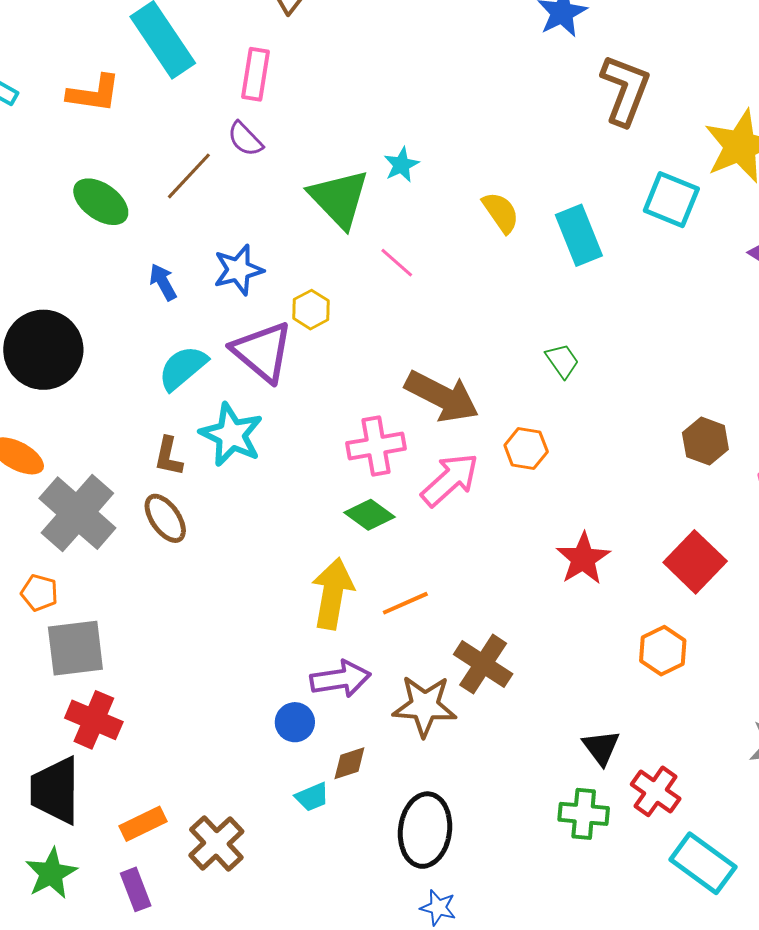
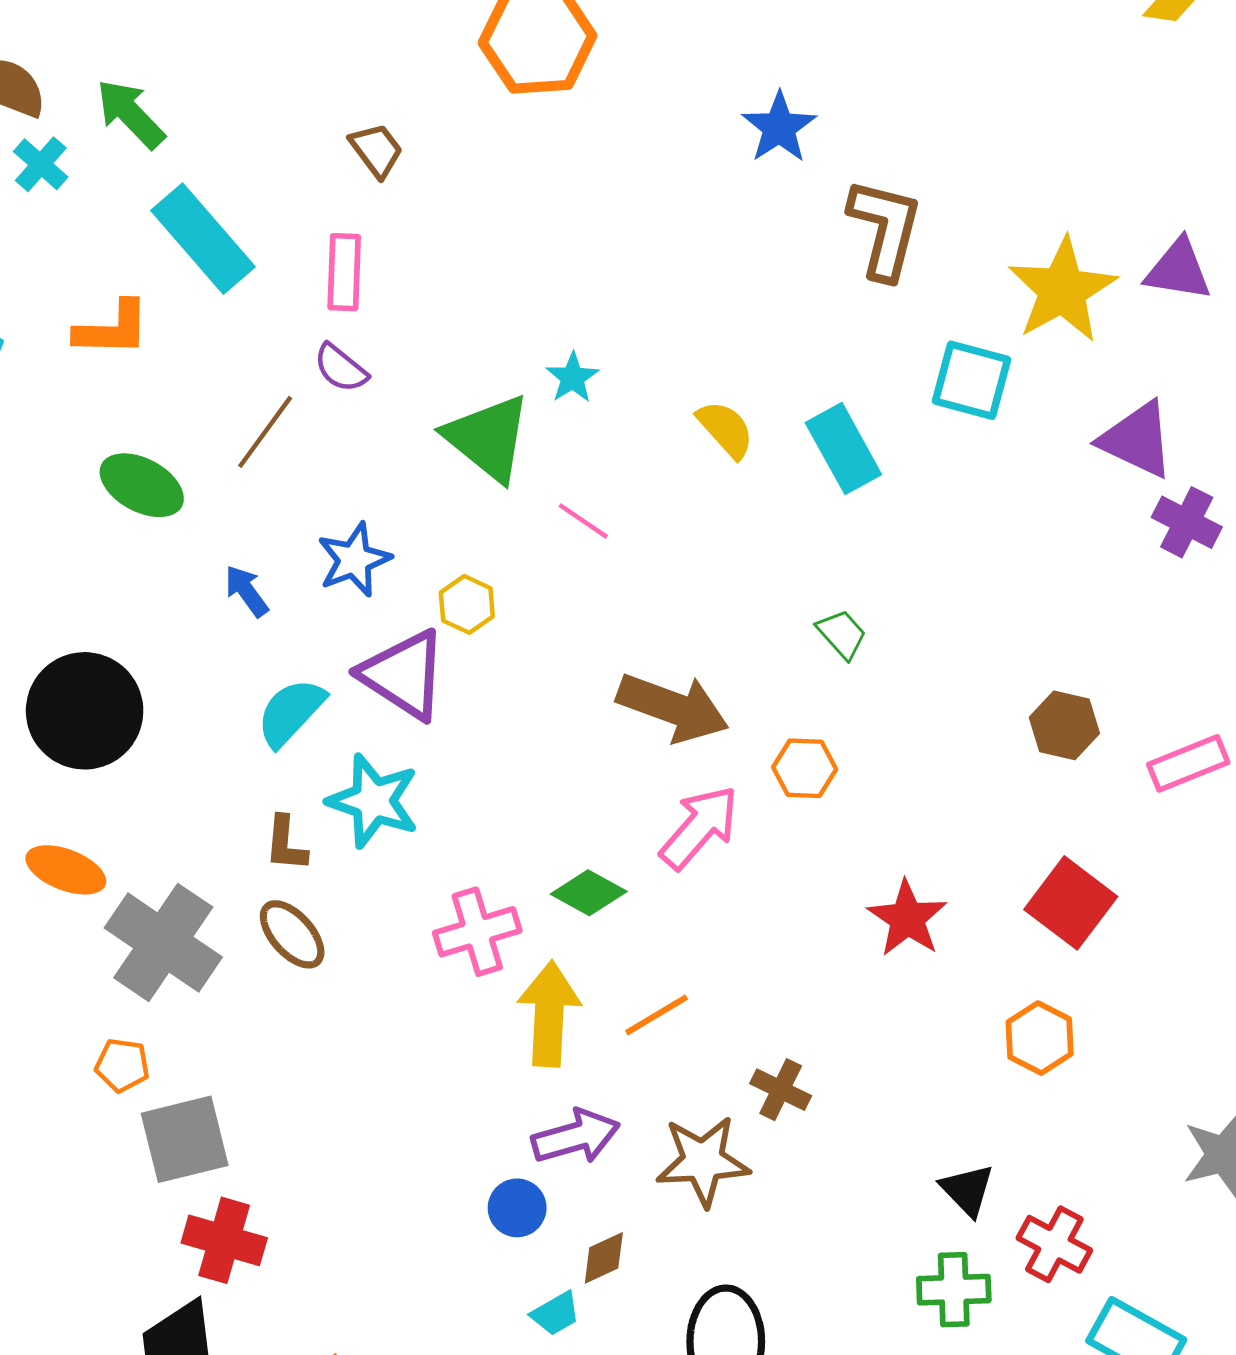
pink cross: (376, 446) -> (477, 932), moved
brown cross: (483, 664) -> (781, 1090), size x0.7

